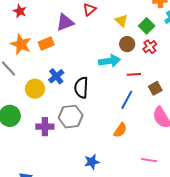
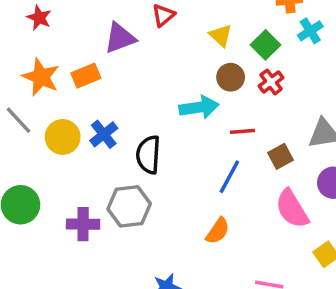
yellow circle: (35, 89) -> (63, 137), moved

